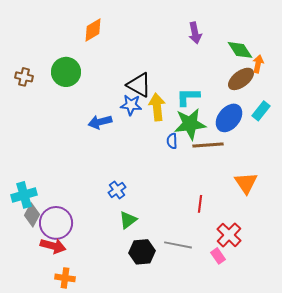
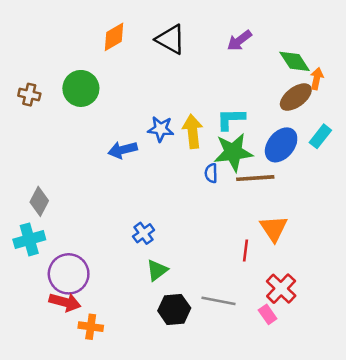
purple arrow: (195, 33) -> (239, 41), turned 65
black triangle: (139, 85) -> (171, 39), moved
orange triangle: (246, 183) -> (274, 228), moved
gray diamond: (32, 215) -> (39, 201), moved
orange cross: (65, 278) -> (91, 327), moved

